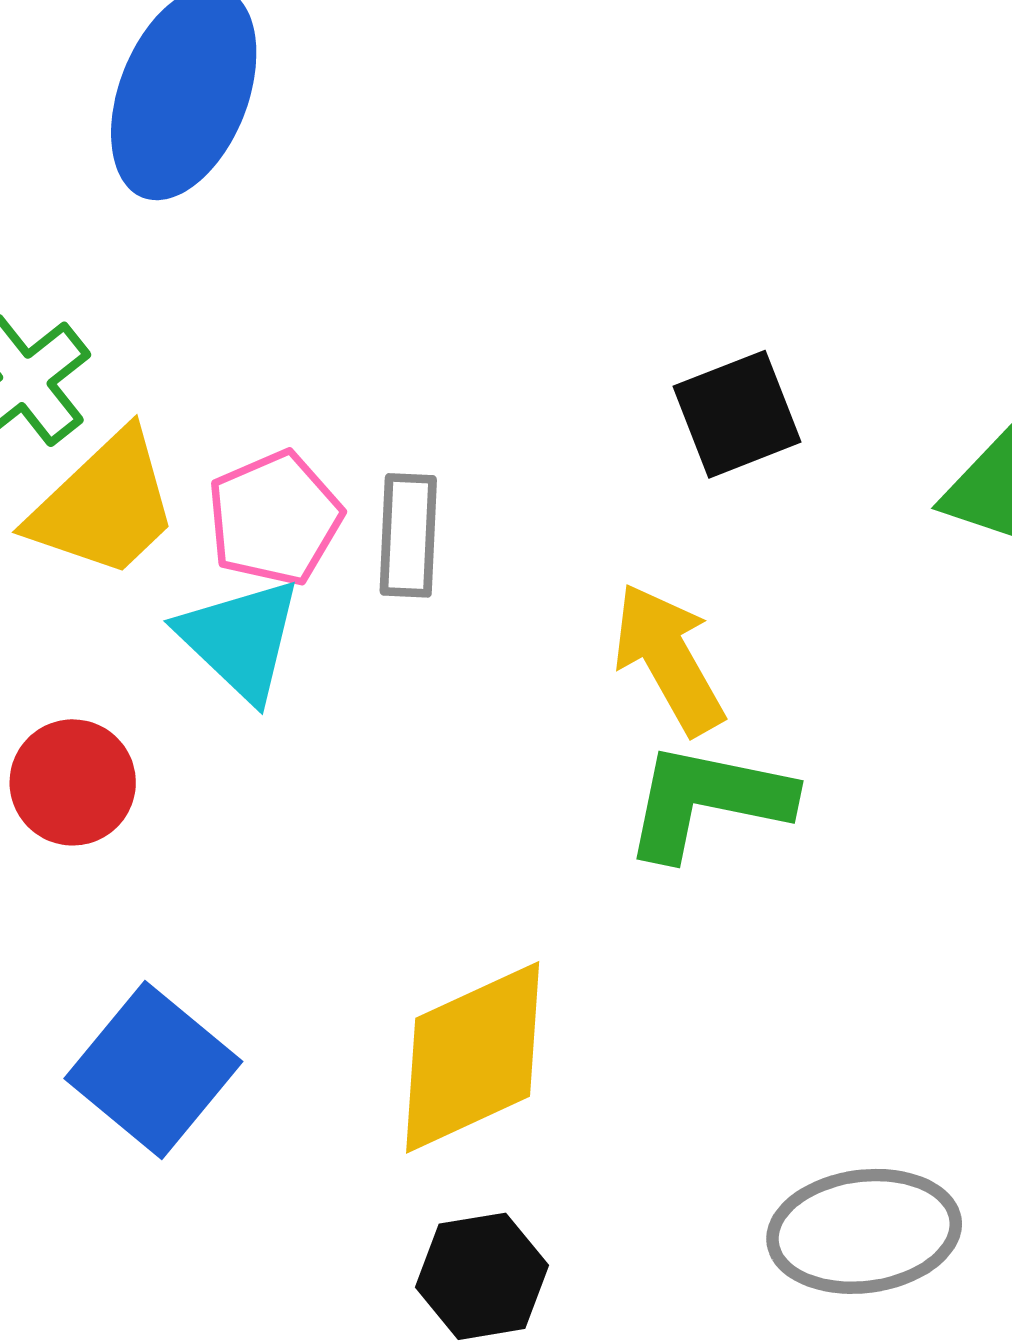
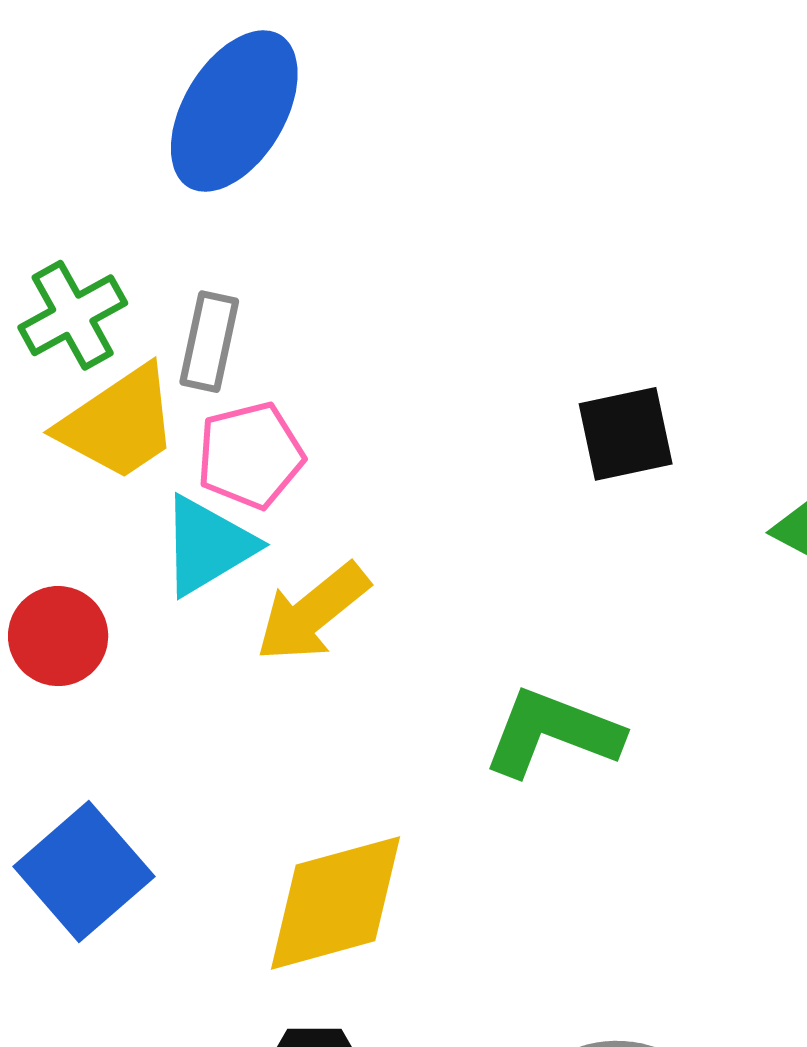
gray rectangle: (408, 535) -> (209, 342), moved
cyan triangle: (240, 639) -> (208, 546), turned 36
yellow arrow: (669, 659) -> (313, 612), moved, turned -109

